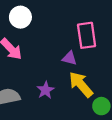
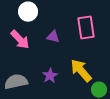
purple triangle: (69, 58) -> (53, 37), moved

